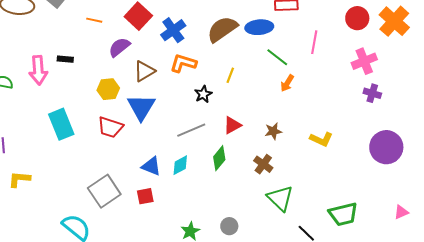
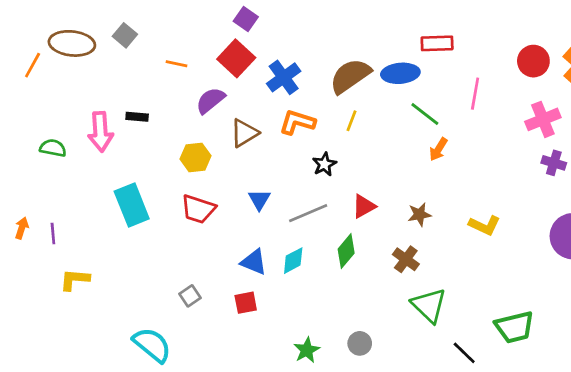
yellow line: (230, 75) -> (352, 121), moved
blue triangle: (141, 107) -> (259, 200), moved, size x0.6
gray square: (104, 191) -> (190, 296), size x0.5

